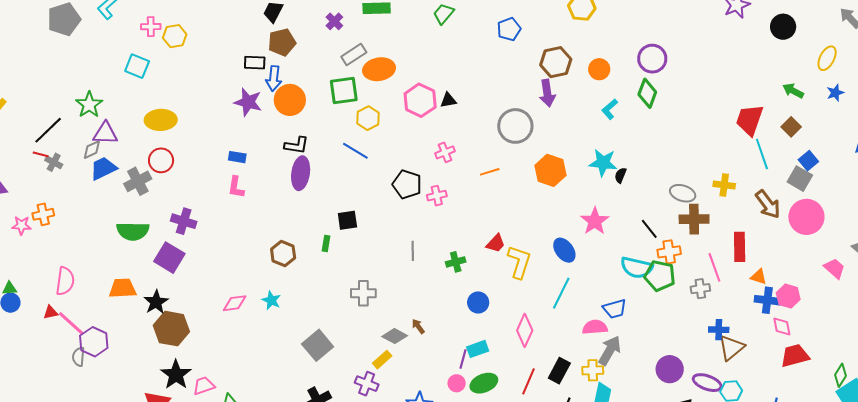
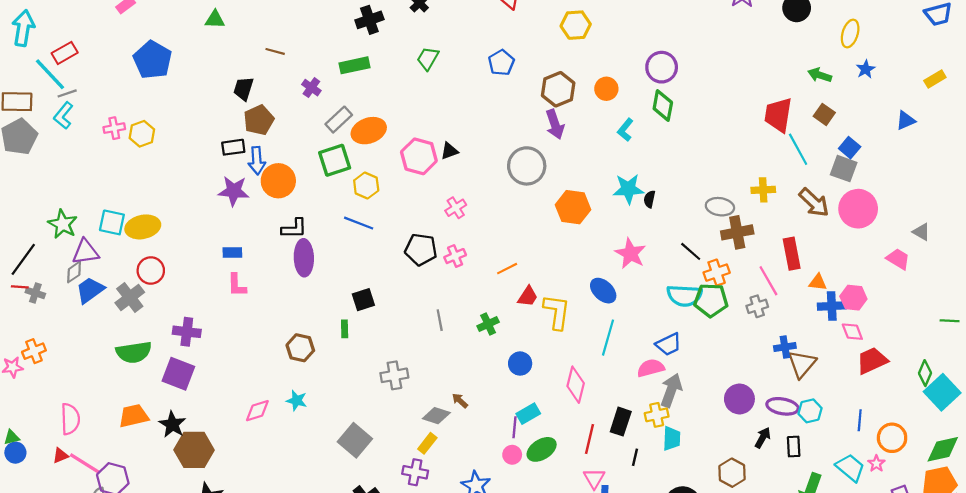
cyan square: (137, 66) -> (112, 222), moved
orange line: (490, 172) -> (507, 269), moved

